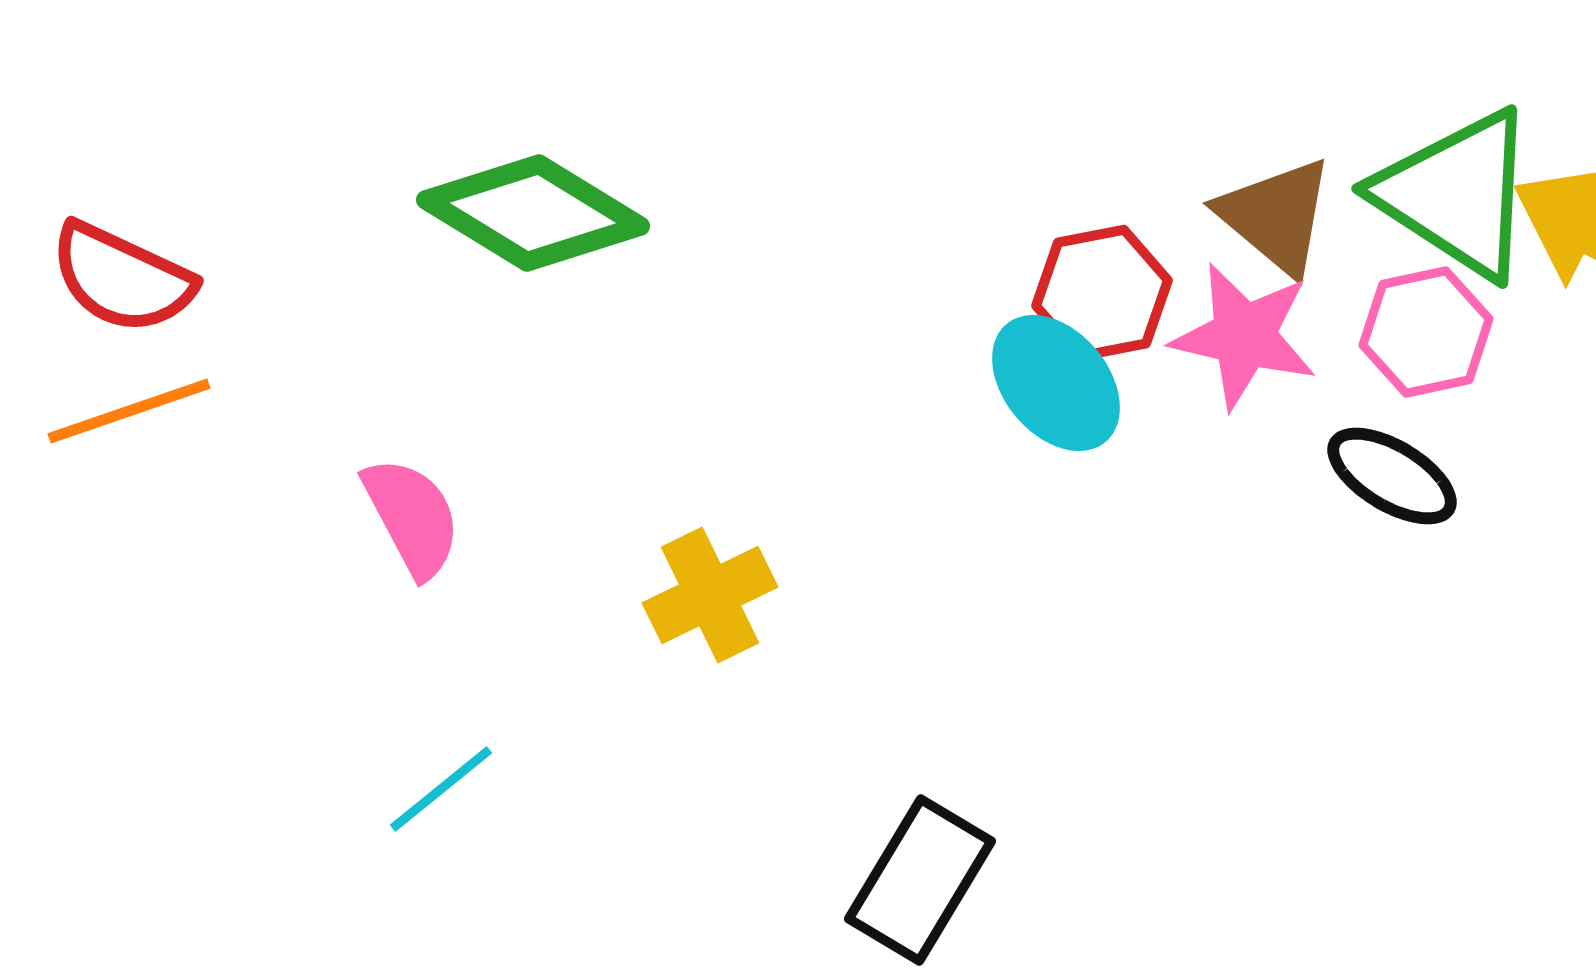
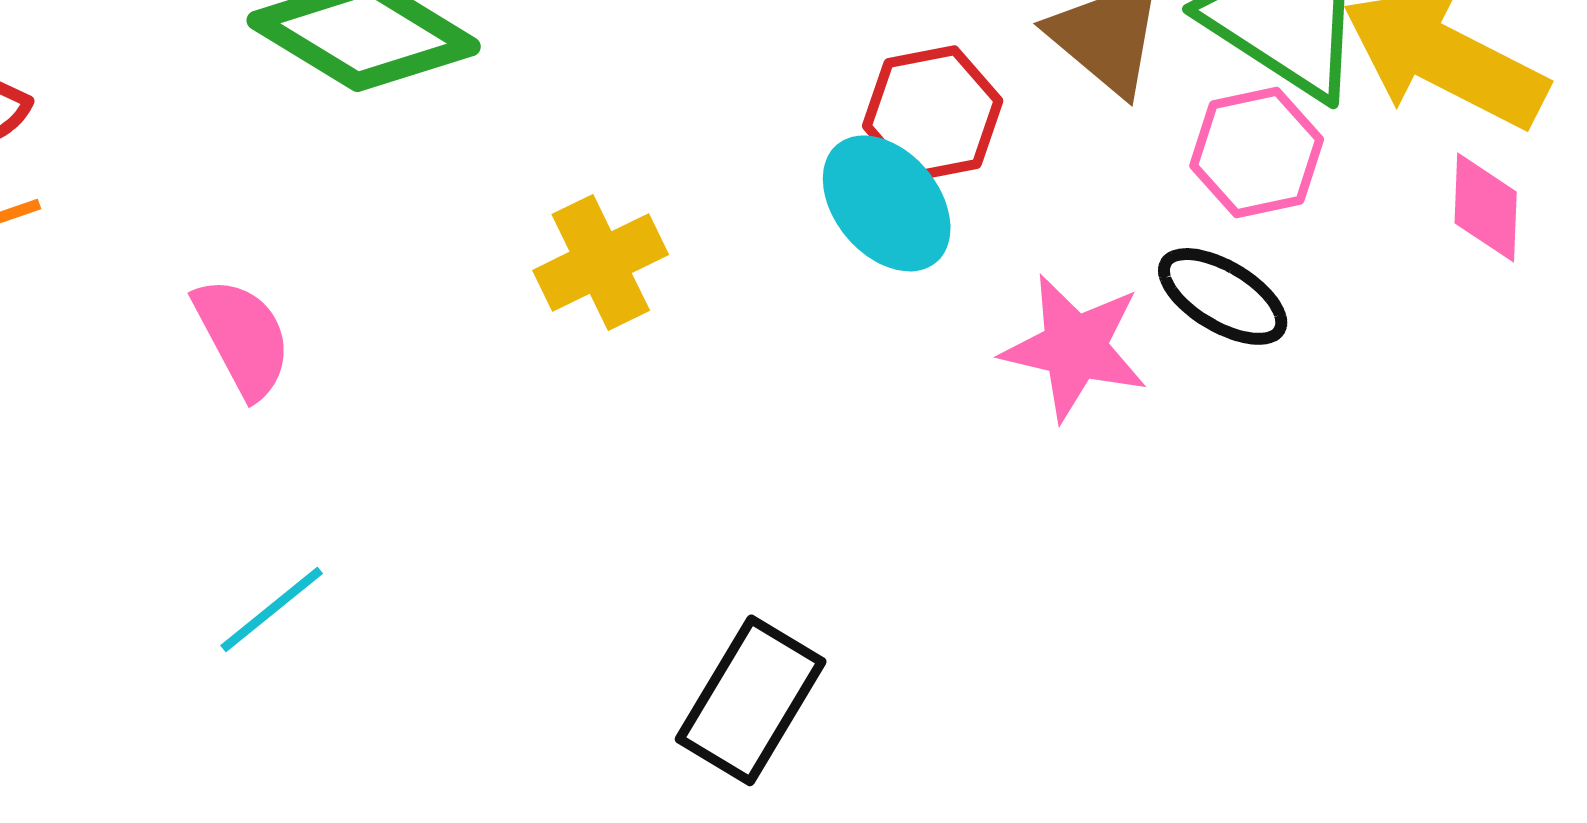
pink star: (1244, 336) -> (1075, 347), moved
yellow cross: (710, 595) -> (601, 262), moved

